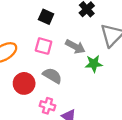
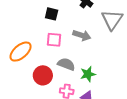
green star: (94, 64) -> (88, 74), moved

